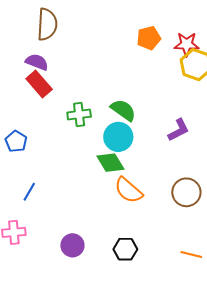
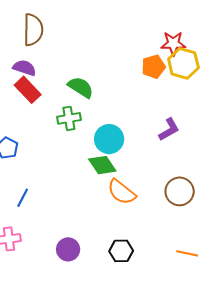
orange pentagon: (149, 38) -> (153, 67), moved
green semicircle: (123, 110) -> (81, 87), moved

